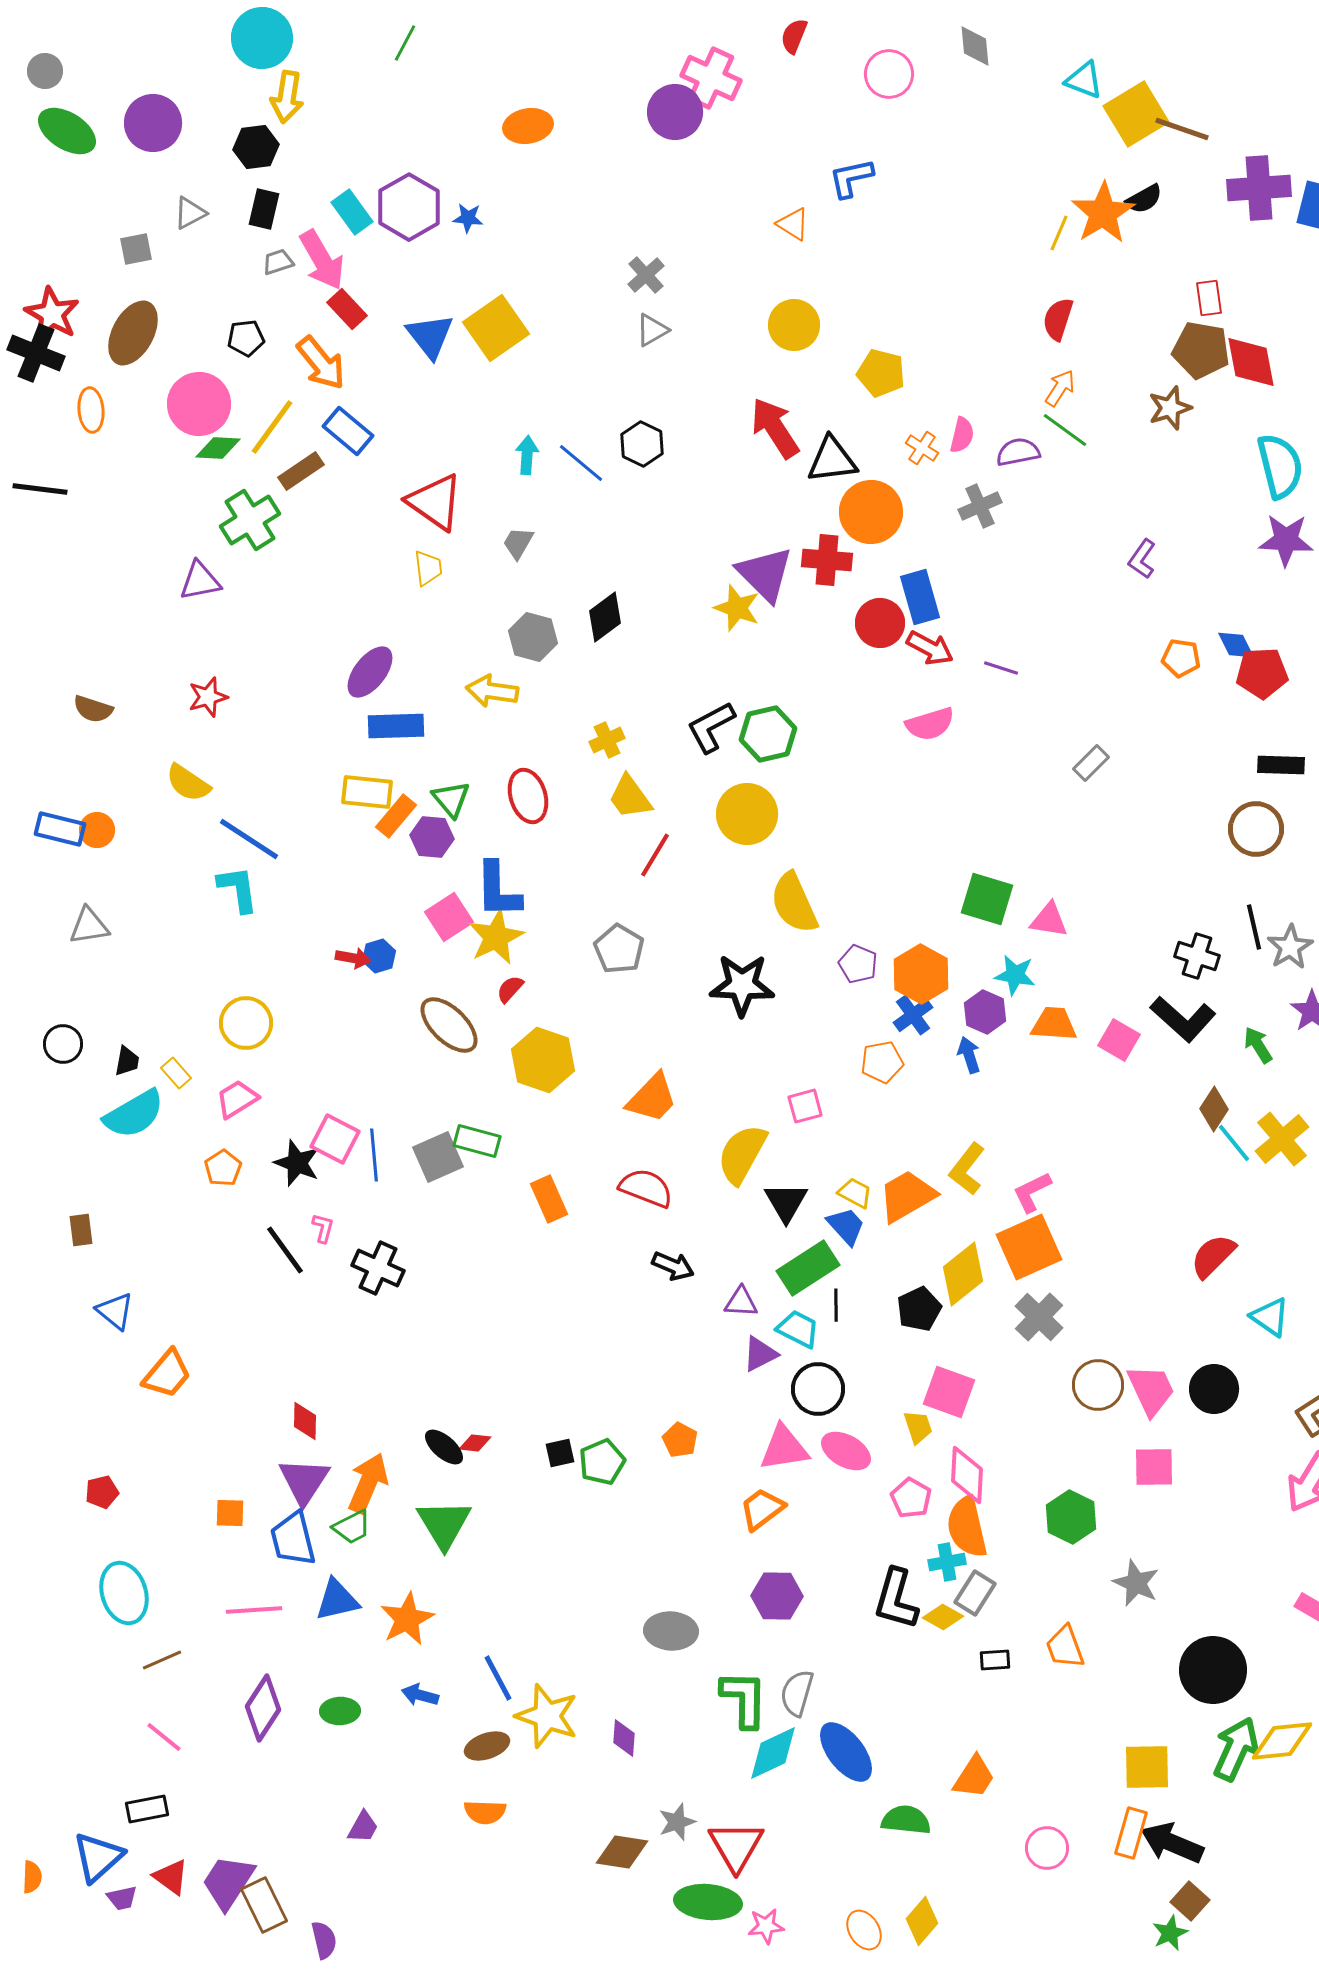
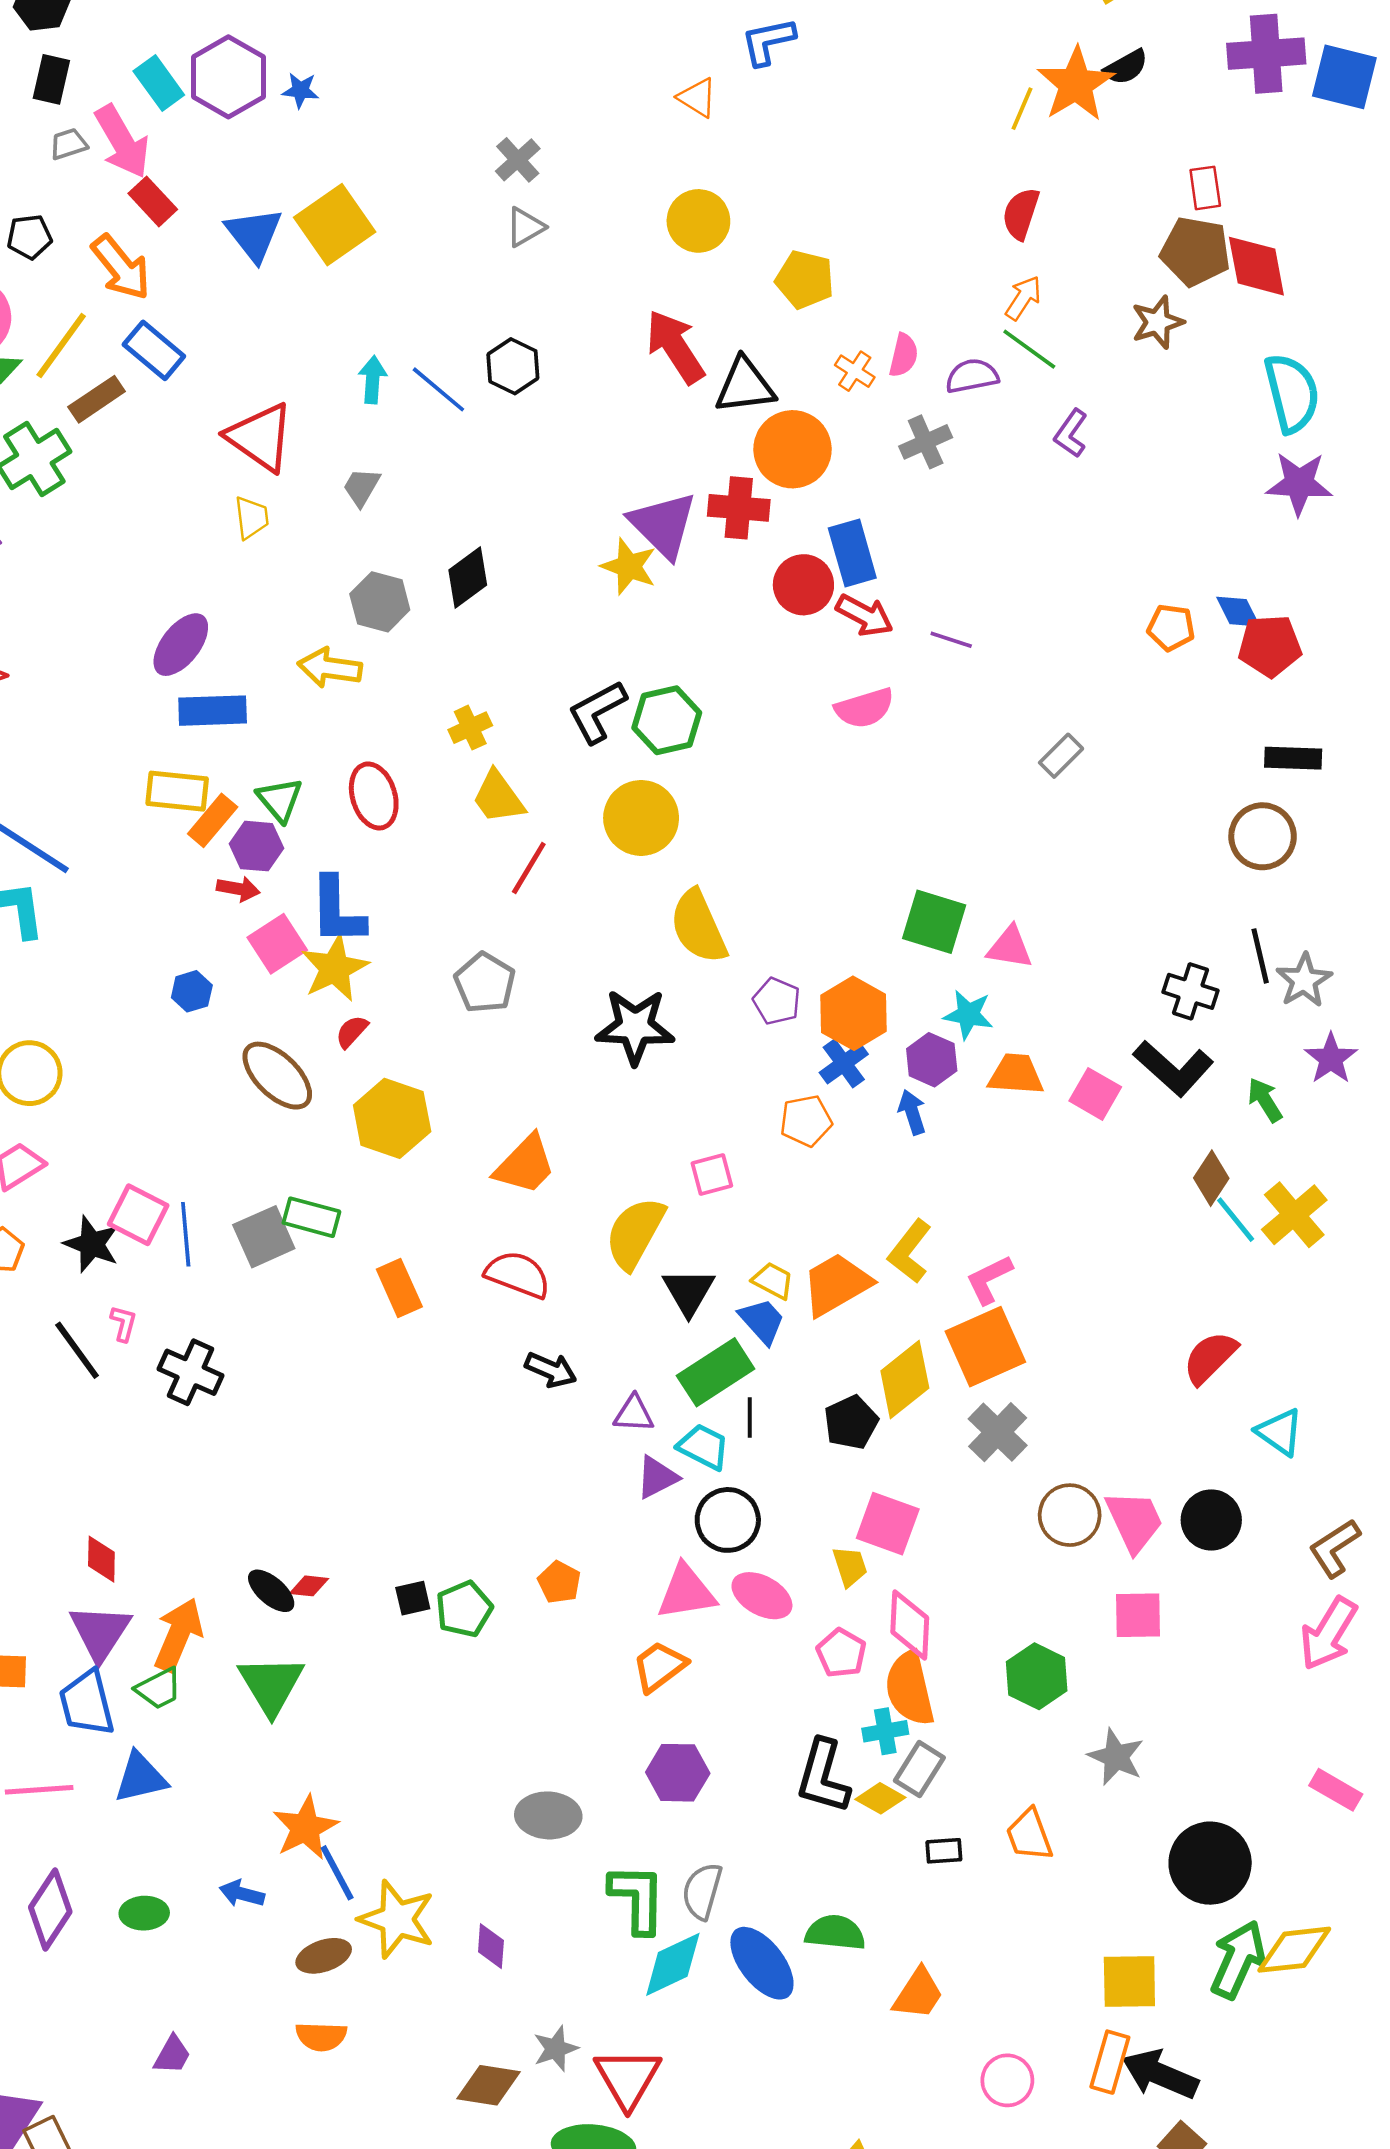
purple L-shape: (1142, 559) -> (1071, 433), moved
red arrow: (353, 958) -> (238, 889), moved
orange star: (407, 1619) -> (305, 1828), moved
green semicircle: (906, 1820) -> (835, 1933), moved

